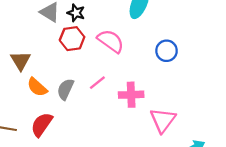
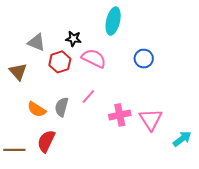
black star: (76, 13) -> (73, 39), moved
brown triangle: (21, 61) -> (18, 72), moved
pink cross: (131, 95) -> (120, 115), moved

